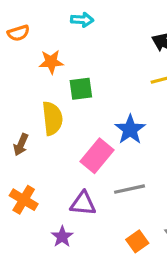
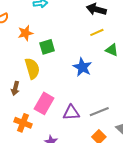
pink rectangle: (97, 156) -> (44, 103), moved
gray line: (130, 189) -> (99, 112), moved
purple triangle: (83, 203) -> (71, 113), moved

